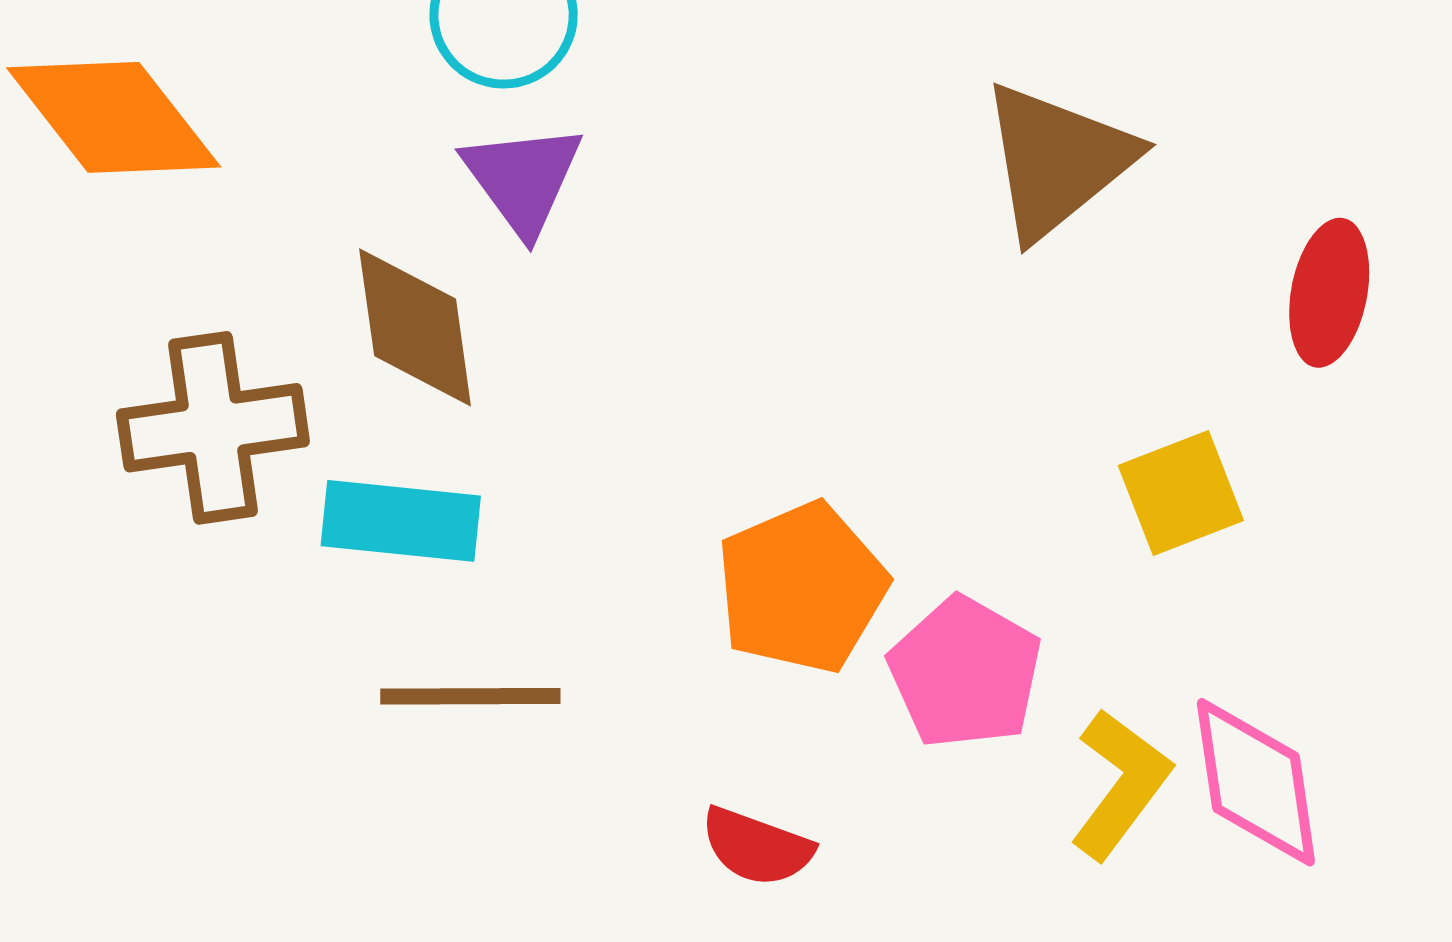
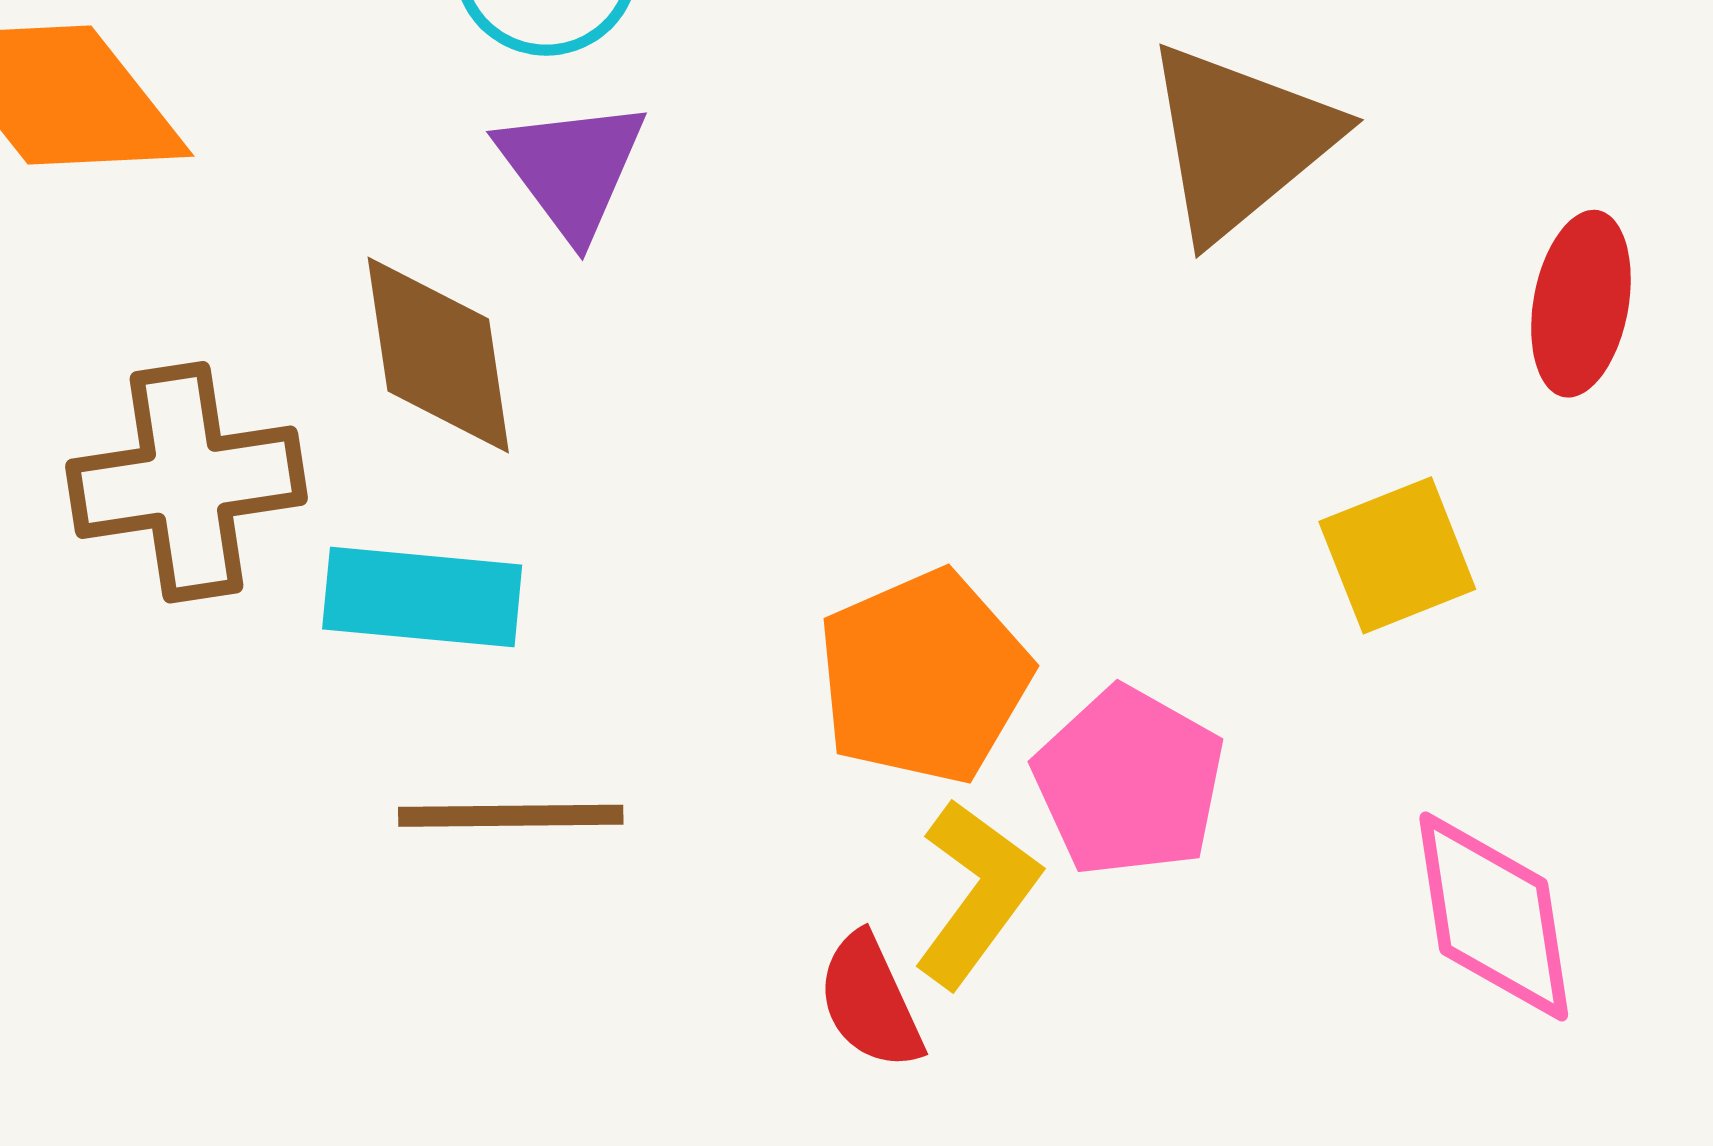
yellow L-shape: (1120, 784) -> (976, 893), moved
red semicircle: (757, 847) -> (870, 1001), turned 46

